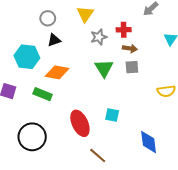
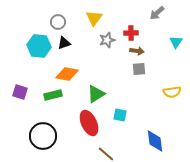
cyan hexagon: (27, 57) -> (39, 46), moved
green triangle: (104, 68) -> (96, 94), moved, turned 30
green rectangle: (43, 94) -> (53, 95), turned -36

